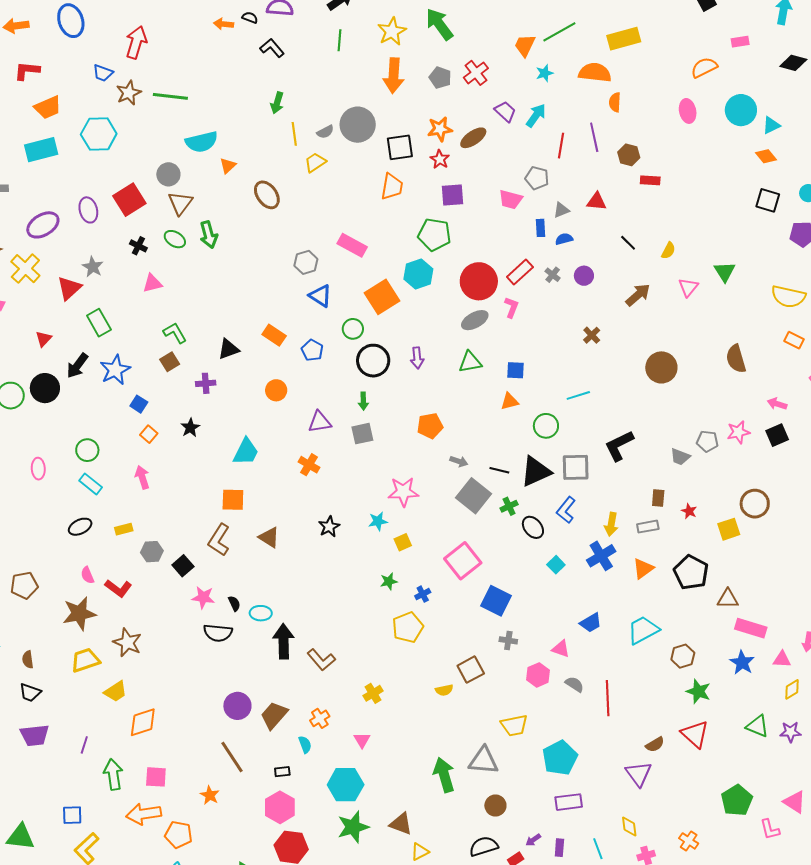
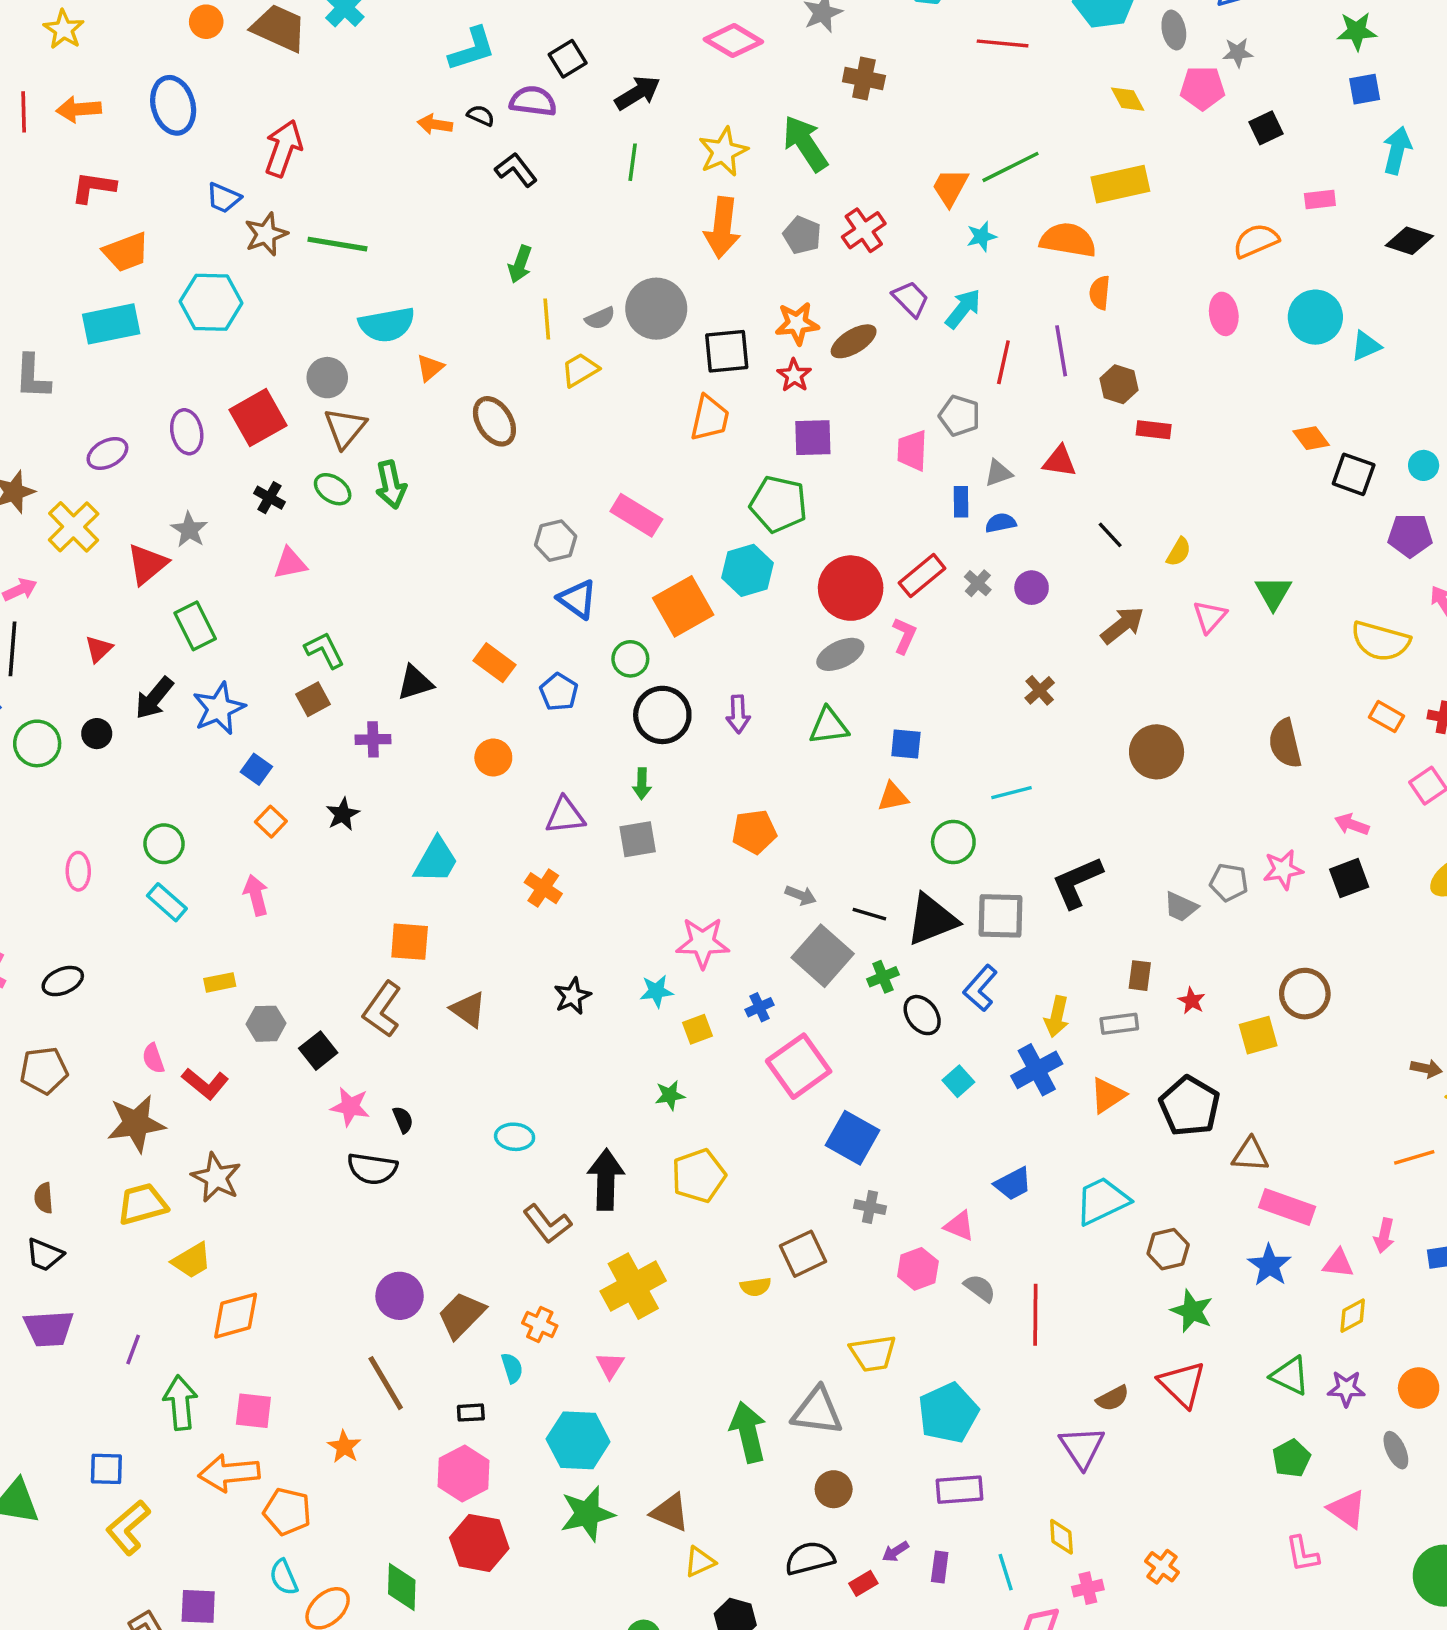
orange diamond: (766, 156) -> (1311, 438), moved
pink trapezoid: (511, 200) -> (912, 450), turned 75
purple ellipse: (43, 225) -> (107, 454), size x0.7
black circle: (45, 388) -> (97, 734), size x0.6
black ellipse: (80, 527) -> (63, 981), moved
blue cross: (423, 594) -> (759, 1007), moved
cyan ellipse: (261, 613) -> (515, 1137), moved
black arrow: (284, 641) -> (606, 1180), moved
yellow cross: (373, 693) -> (633, 1286), size x1.8
orange cross: (320, 718) -> (540, 1324), turned -36
green pentagon: (737, 800) -> (1291, 1458), moved, size x0.7

